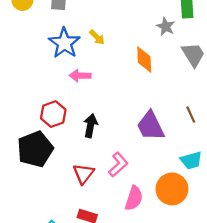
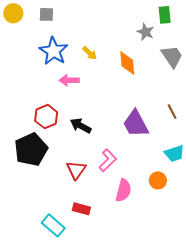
yellow arrow: (97, 37) -> (90, 53), moved
black arrow: (90, 126) -> (81, 126), turned -70
orange circle: (172, 189) -> (158, 180), size x0.6

